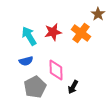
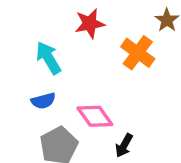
red star: (53, 32) -> (90, 24), moved
pink diamond: (56, 70) -> (95, 116), turned -35

